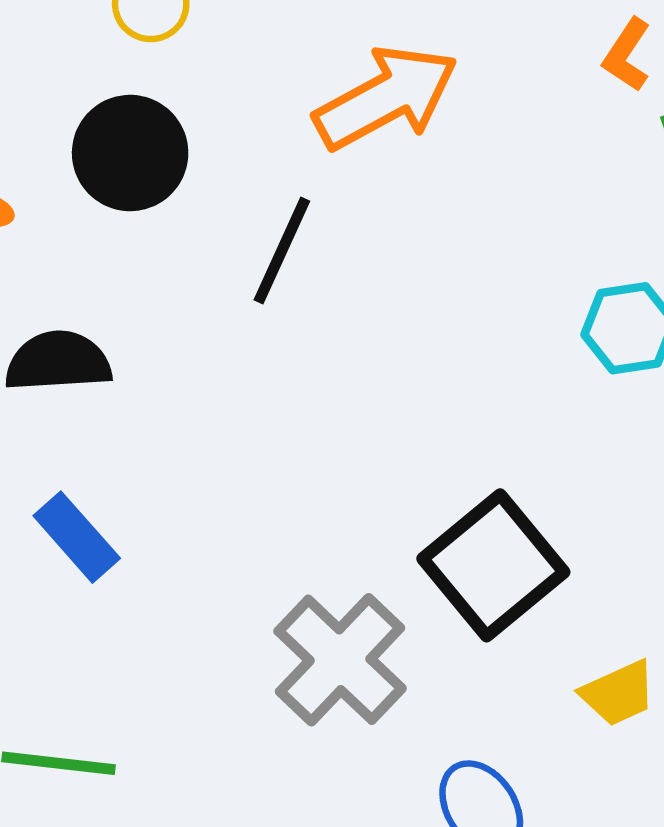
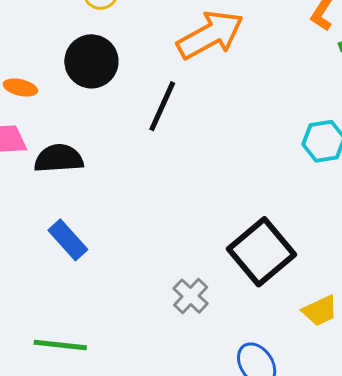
gray cross: (340, 660) -> (191, 296), size x0.6

